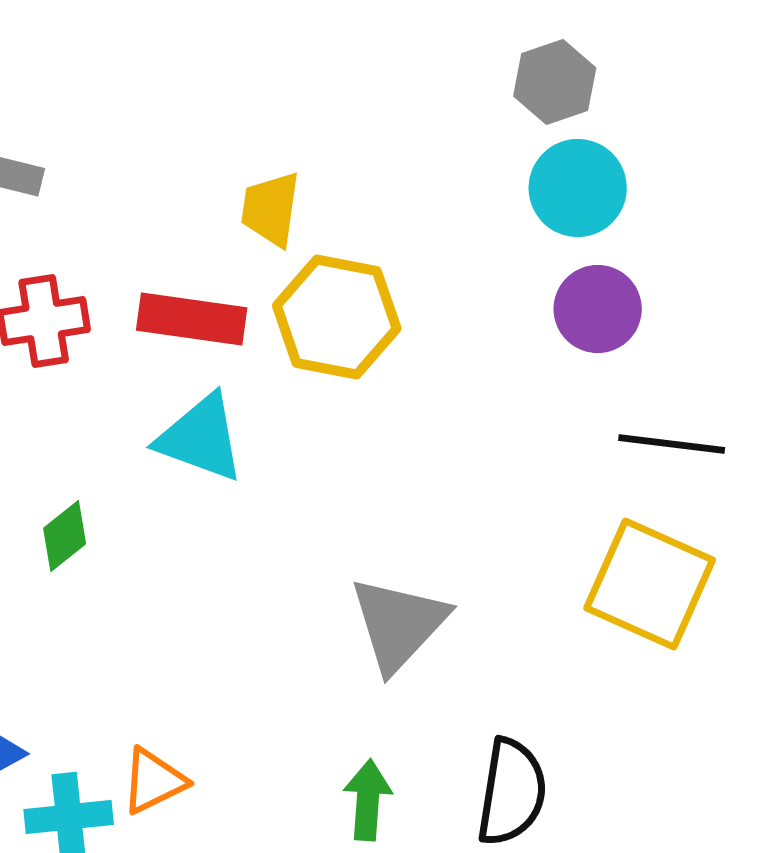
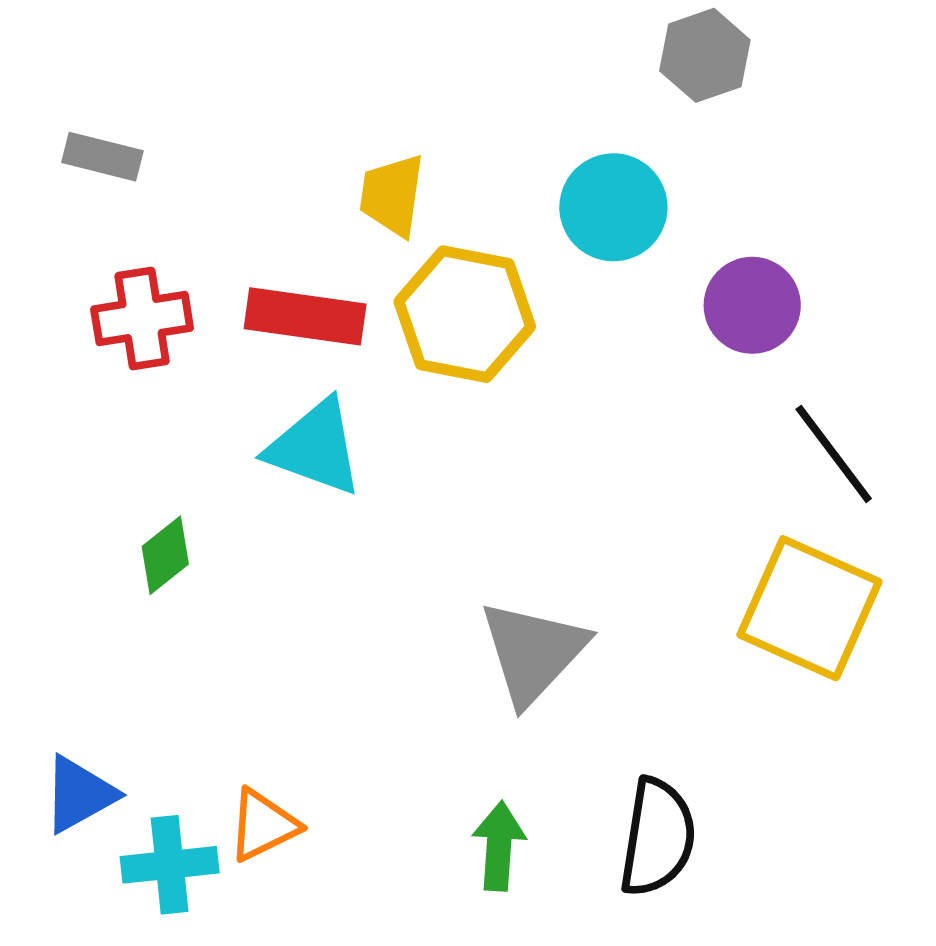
cyan circle: (578, 188) -> (613, 207), moved
black line: (672, 444) -> (834, 454), turned 46

